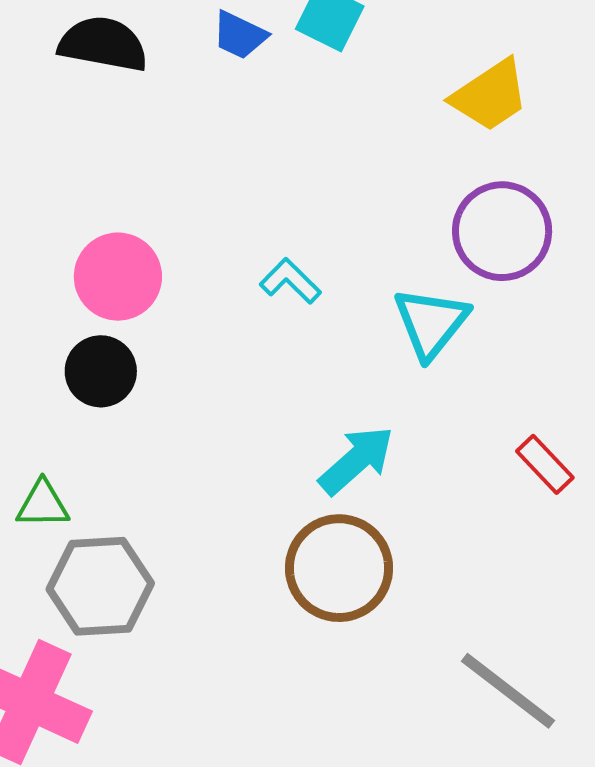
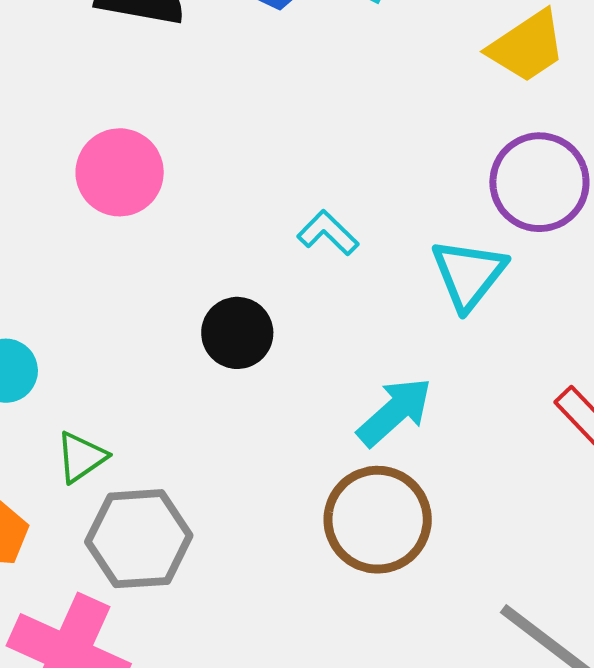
pink circle: (118, 277) -> (120, 172), moved
black circle: (101, 371) -> (237, 333), moved
green triangle: (43, 504) -> (81, 457), turned -34

